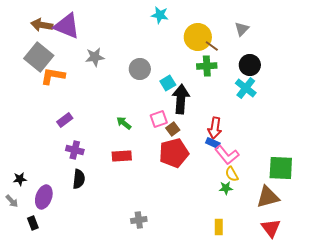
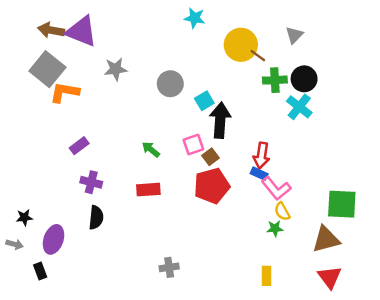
green cross: (207, 66) -> (275, 80), moved
gray arrow: (12, 201) -> (15, 244), turned -32

